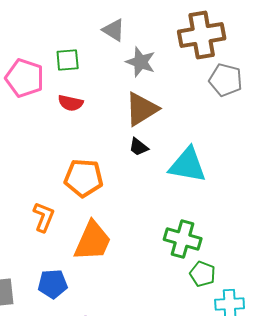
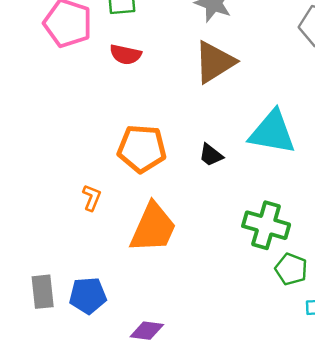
black trapezoid: (139, 147) -> (211, 155), moved
orange L-shape: (44, 217) -> (92, 198), size x0.7
blue pentagon: (53, 284) -> (88, 296), moved

